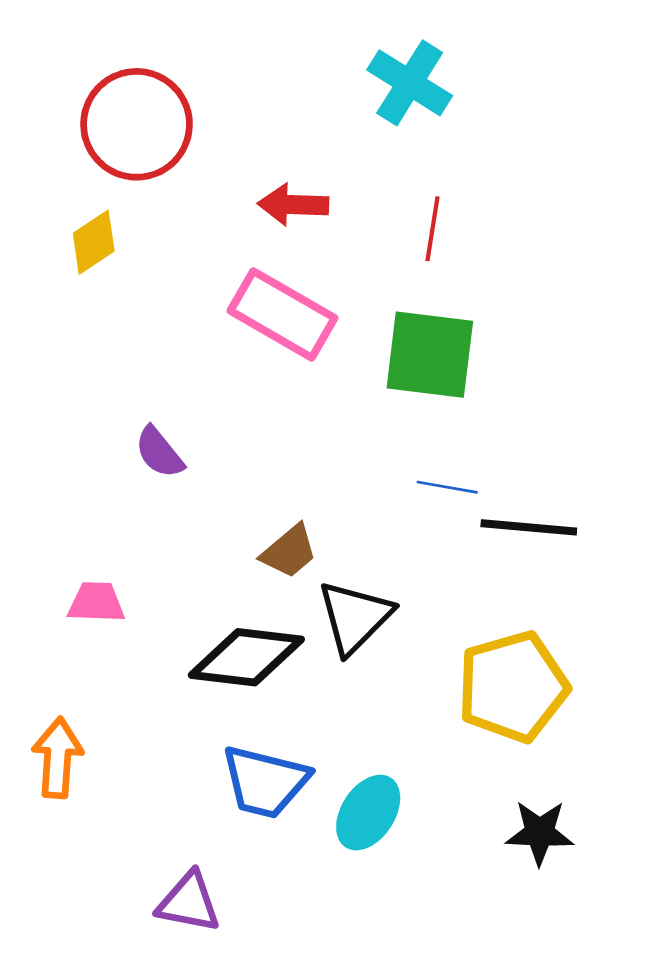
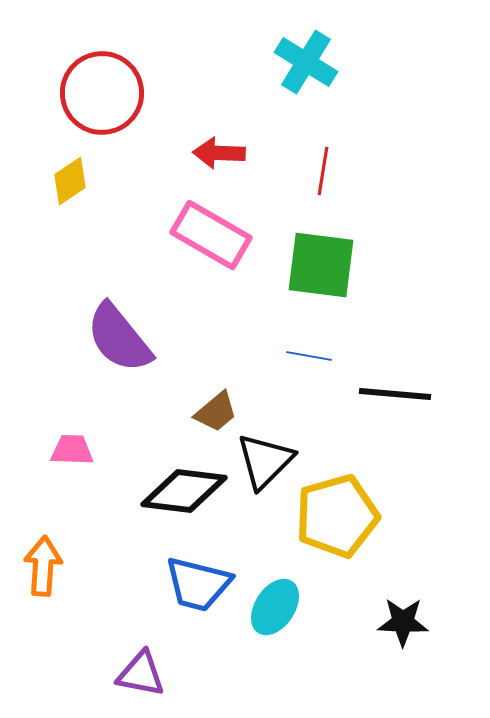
purple semicircle: (159, 452) -> (119, 338), size x1.8
blue line: (447, 487) -> (309, 356), moved
yellow pentagon: (513, 687) -> (337, 516), moved

